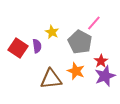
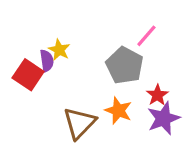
yellow star: (52, 32) -> (59, 50), moved
purple semicircle: (37, 46) -> (47, 61), moved
brown triangle: (51, 79) -> (79, 123), turned -40

